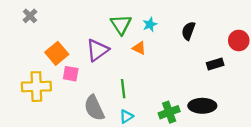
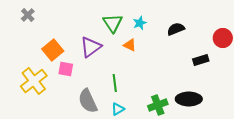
black semicircle: (188, 31) -> (176, 29), turned 48
yellow cross: (36, 87) -> (34, 81), turned -36

